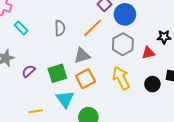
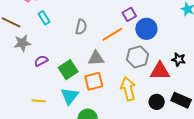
red triangle: (148, 53) -> (160, 71), size x1.5
green square: (57, 73) -> (68, 70), turned -30

